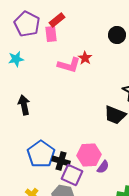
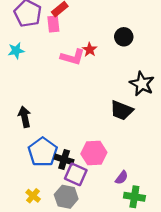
black circle: (117, 35) -> (124, 37), moved
black arrow: (24, 105) -> (25, 117), moved
purple semicircle: (103, 167) -> (122, 178), moved

